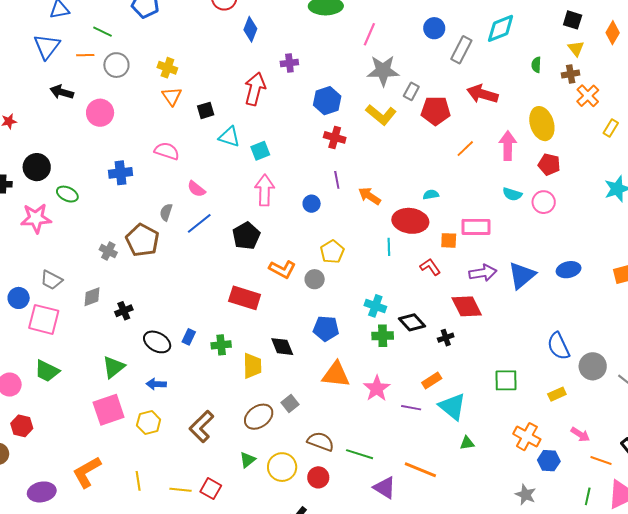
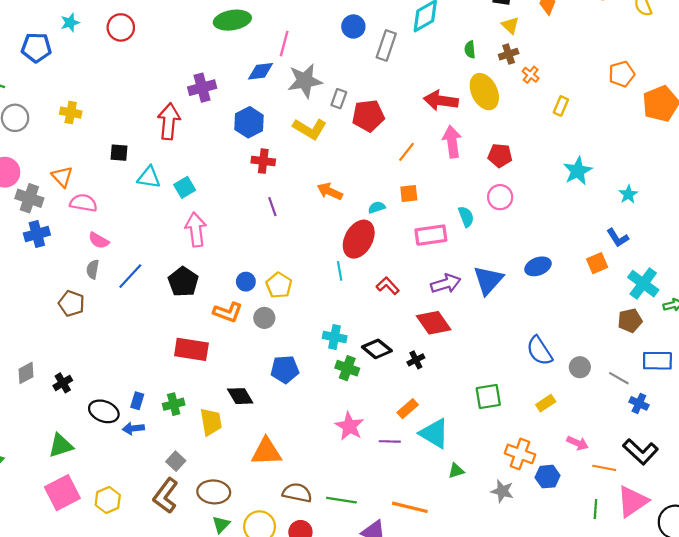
blue diamond: (250, 29) -> (260, 71), moved, turned 70
purple cross: (289, 63) -> (202, 88), size x1.4
red arrow: (482, 94) -> (441, 101), moved
orange triangle: (172, 96) -> (62, 177), moved
orange cross: (588, 96) -> (531, 75), size x0.7
black square: (206, 110) -> (119, 153), turned 30
yellow ellipse: (542, 124) -> (484, 92), moved
pink semicircle: (196, 189) -> (99, 240), moved
cyan semicircle: (512, 194) -> (466, 217), moved, turned -120
orange arrow: (369, 196) -> (330, 191), moved
blue circle: (312, 204) -> (246, 282), moved
red ellipse: (410, 221) -> (359, 239), turned -60
brown pentagon: (142, 240) -> (71, 303), size x0.7
orange square: (449, 240) -> (409, 193), moved
gray cross: (108, 251) -> (29, 198), moved, size x1.4
green cross: (383, 336) -> (347, 368), turned 30
gray circle: (593, 366) -> (580, 367), size x0.7
green triangle: (114, 367) -> (61, 446), turned 30
orange triangle: (336, 375) -> (266, 452), moved
blue arrow: (156, 384) -> (133, 428), moved
gray square: (290, 403) -> (176, 461), moved
brown ellipse: (259, 417) -> (214, 492), moved, turned 48
gray star: (526, 495) -> (502, 491), moved

